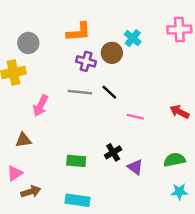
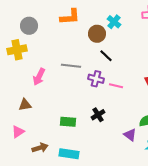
purple cross: (86, 61) -> (96, 79), moved
black line: (109, 92) -> (106, 56), moved
purple triangle: (135, 167) -> (130, 135), moved
brown arrow: (31, 192) -> (40, 148), moved

